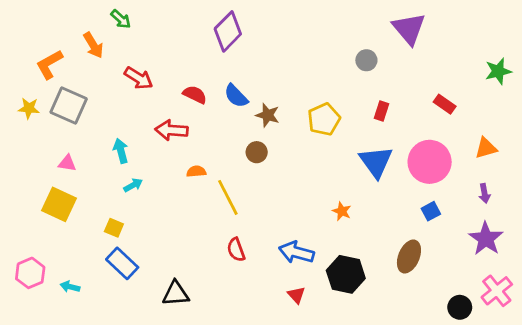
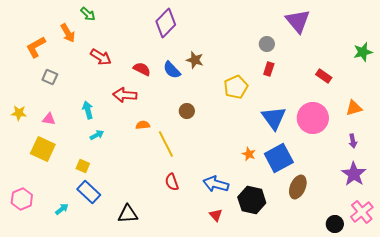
gray square: (69, 106) -> (50, 77), size x0.6
yellow star: (29, 108) -> (19, 113), moved
red rectangle: (382, 111) -> (269, 69), moved
brown star: (268, 115) -> (195, 60), moved
blue square: (431, 211) -> (279, 158), moved, size x2.0
cyan arrow: (70, 287) -> (62, 209), moved, turned 128

